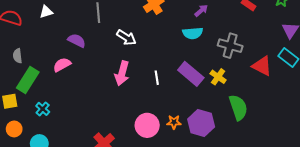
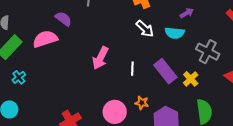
white arrow: (126, 38) -> (145, 29), moved
pink semicircle: (62, 65) -> (45, 39), size x1.4
orange star: (174, 122) -> (142, 103), moved

